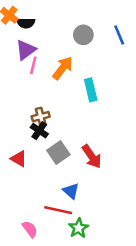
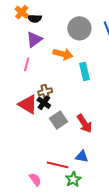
gray circle: (83, 35) -> (79, 28), size x1.5
pink line: (33, 65) -> (27, 64), moved
orange arrow: (63, 68) -> (63, 54), turned 66
red triangle: (19, 159) -> (28, 104), moved, size x1.5
blue triangle: (71, 191) -> (82, 156), moved, turned -32

